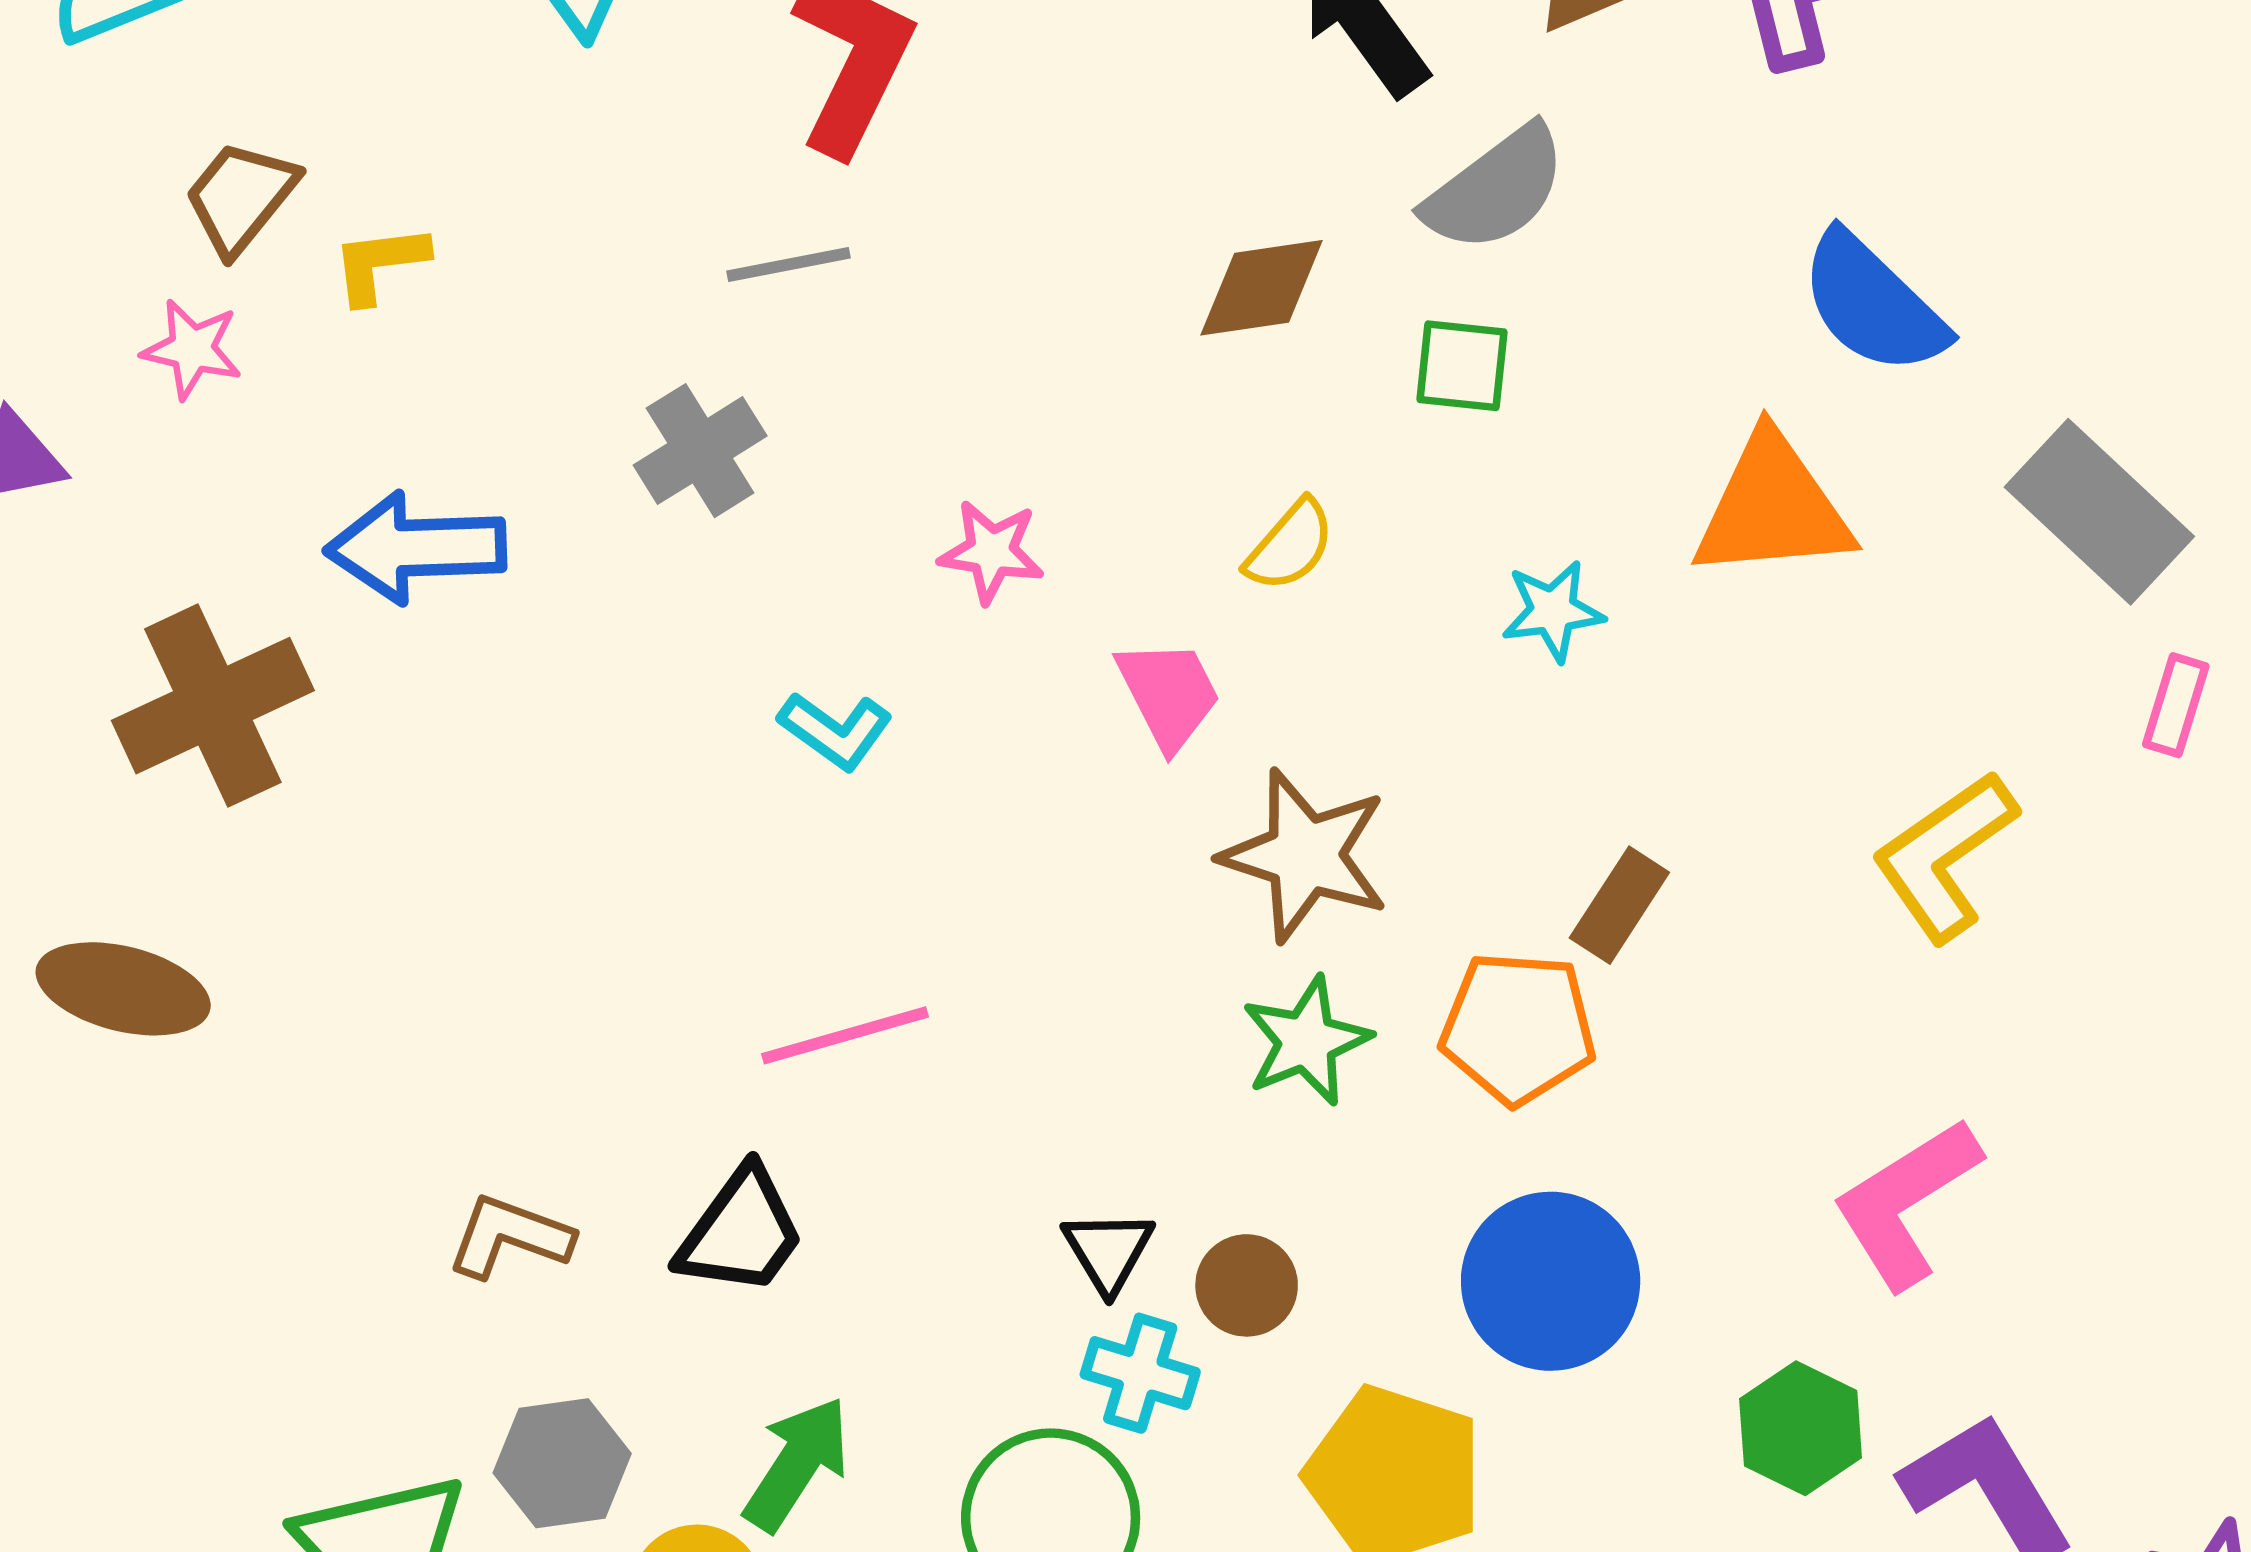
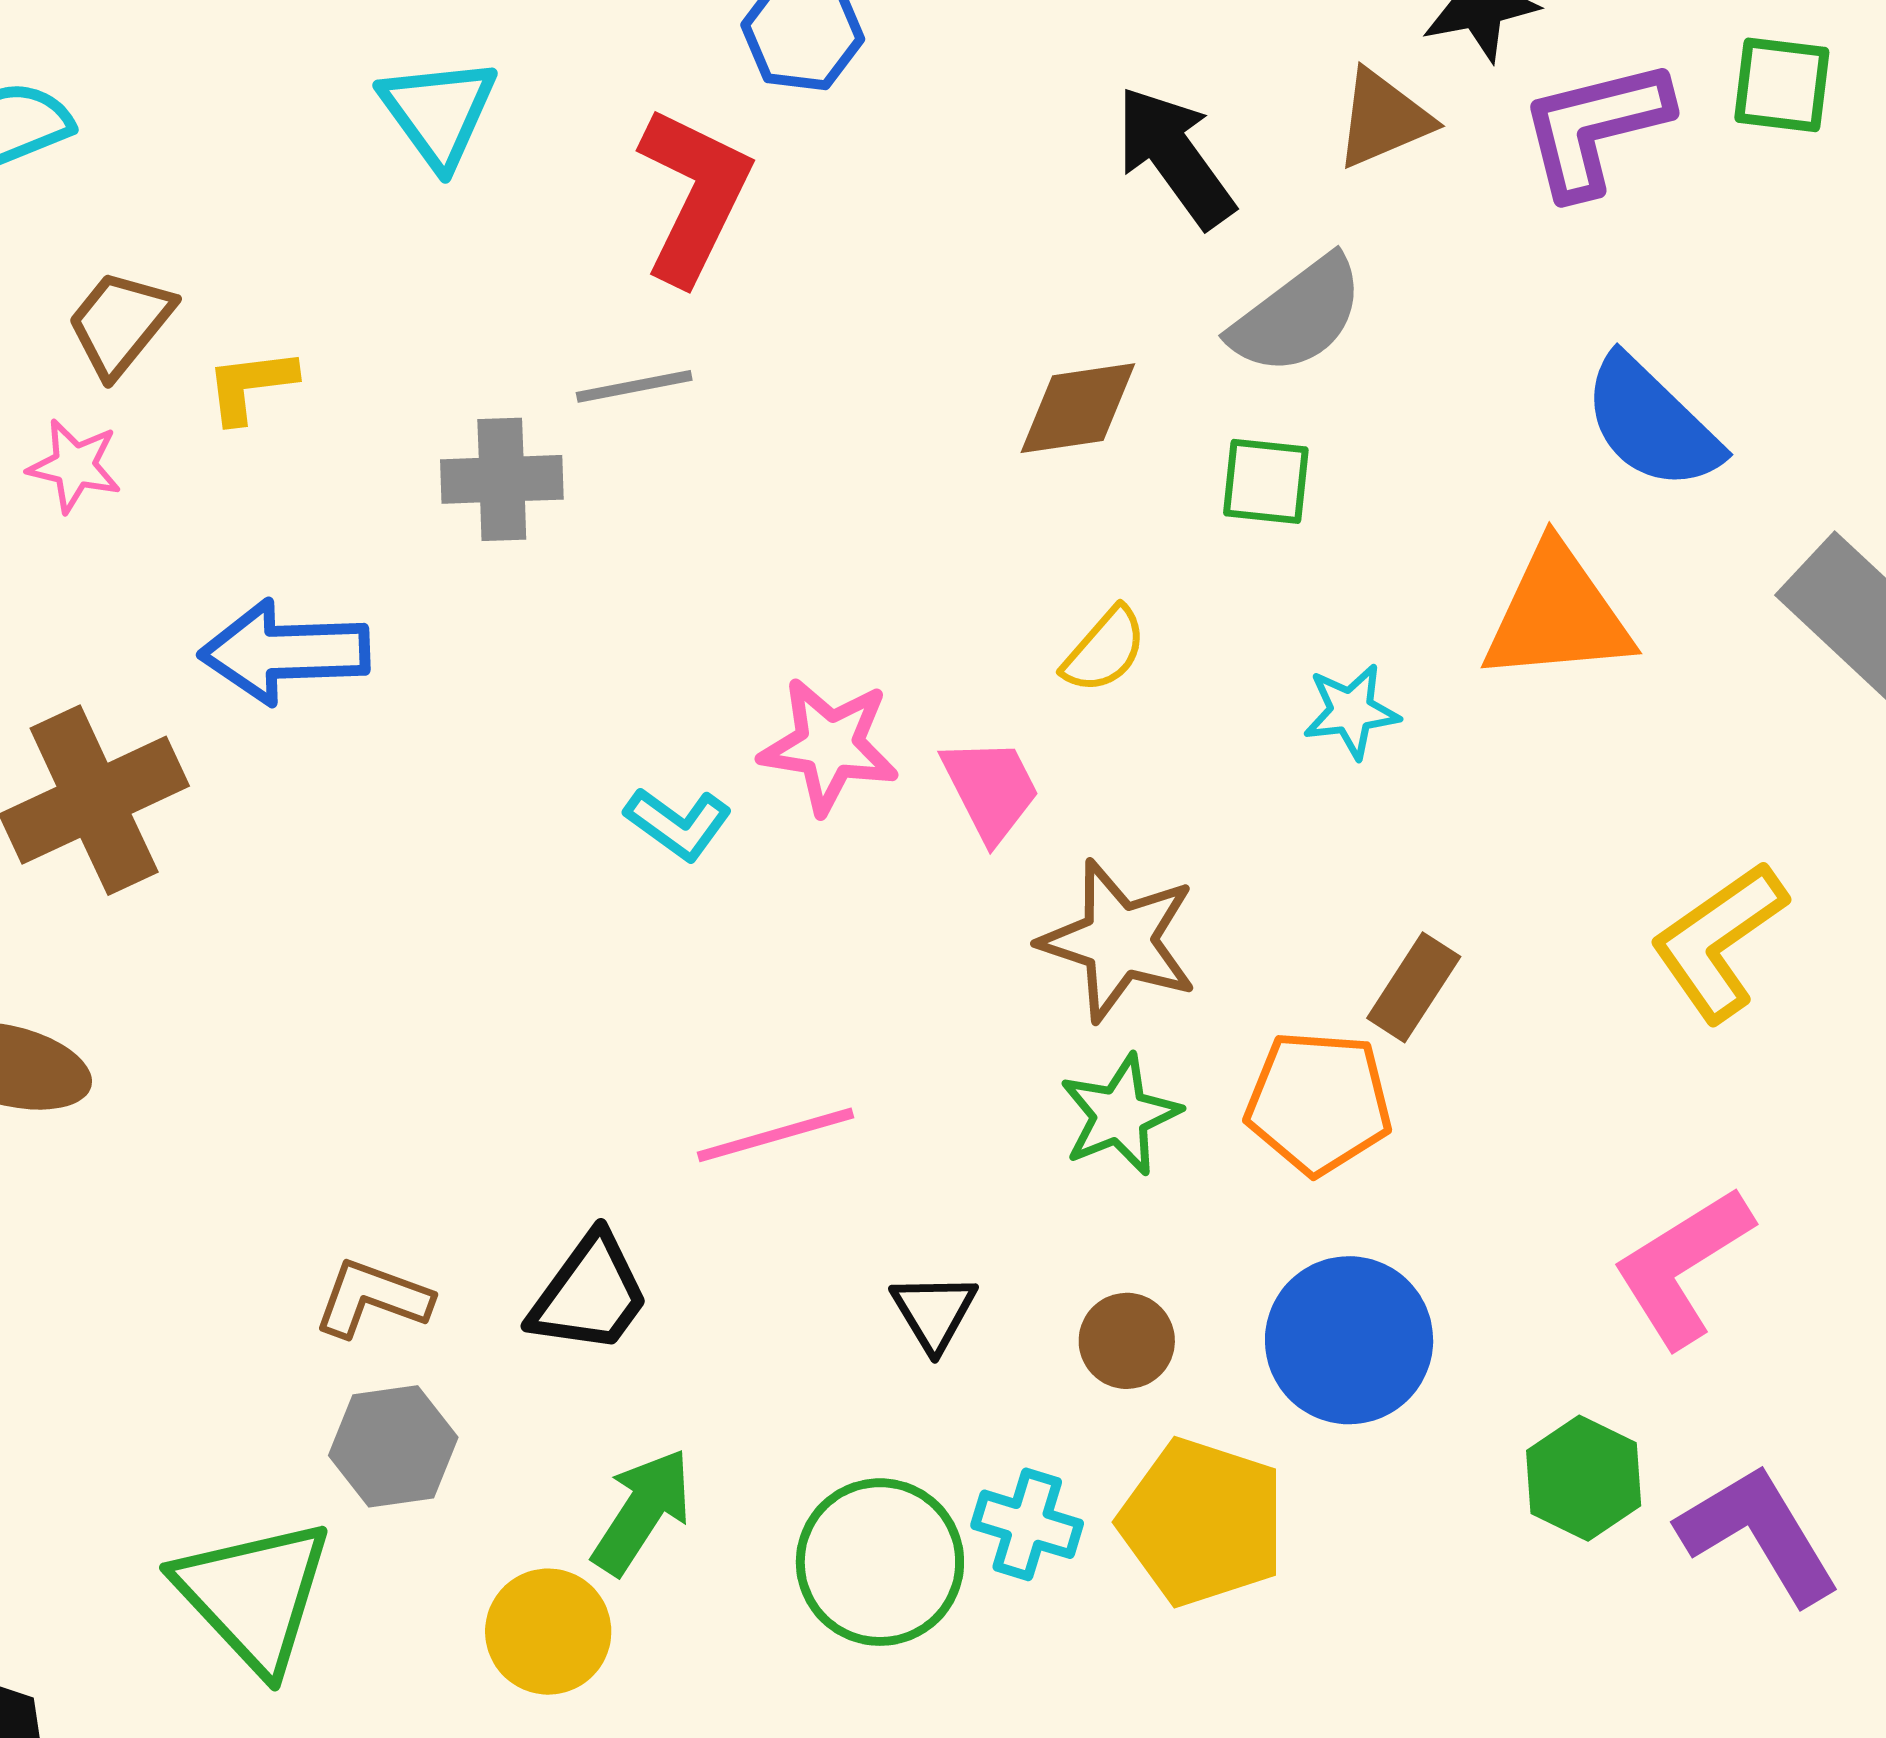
gray cross: (700, 451) -> (502, 479), moved, turned 30
pink star: (991, 552) -> (829, 746), moved, size x1.4
pink line: (845, 1035) -> (776, 1135), moved
brown circle: (1247, 1285) -> (1127, 1341), moved
cyan cross: (1140, 1373) -> (1027, 1524), moved
gray hexagon: (562, 1463) -> (393, 1446), moved

